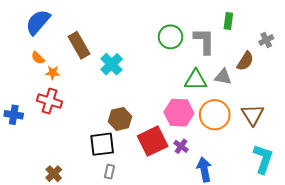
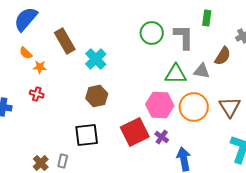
red cross: (49, 101) -> (37, 94), size x0.6
brown hexagon: (120, 119) -> (97, 96), moved
gray rectangle: (109, 172) -> (63, 161), moved

